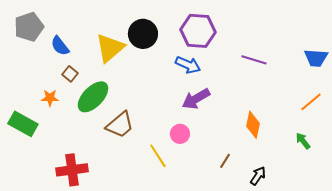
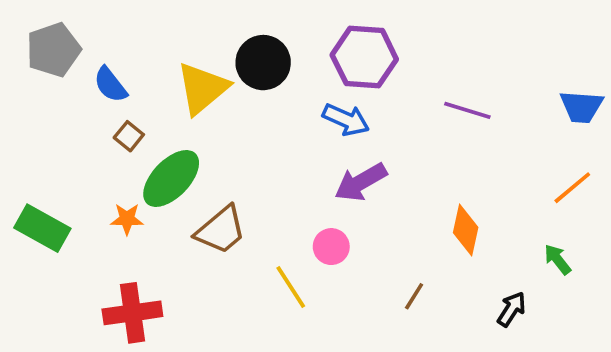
orange star: (50, 98) -> (127, 219), moved
black arrow: (258, 176) -> (512, 309), moved

